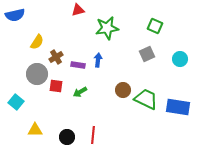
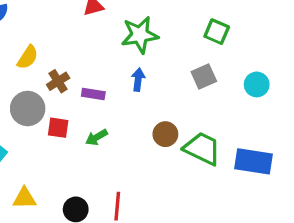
blue arrow: (98, 60) -> (138, 80), moved

